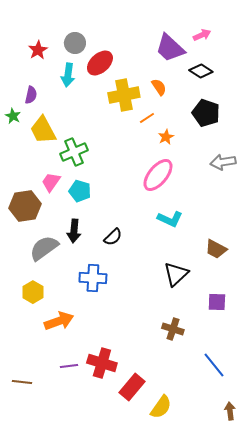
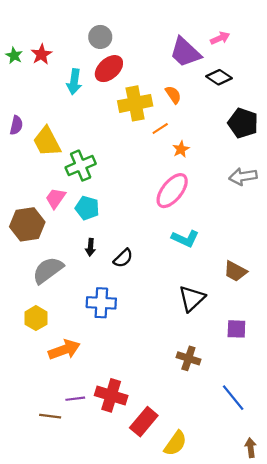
gray circle: (75, 43) -> (100, 37), moved
purple semicircle: (31, 95) -> (16, 125), moved
black pentagon: (206, 113) -> (243, 123), moved
green star: (13, 116) -> (14, 56), moved
black arrow: (74, 231) -> (90, 247), moved, size x0.7
brown line: (22, 382) -> (50, 416), moved

